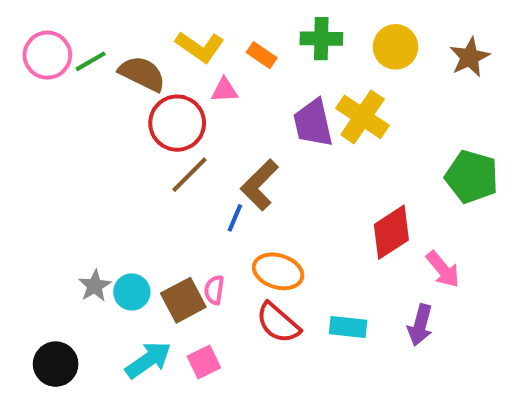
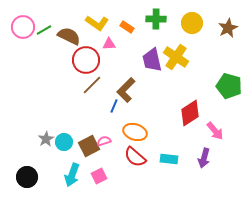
pink semicircle: (214, 290) -> (104, 141), turned 64
cyan arrow: (148, 360) -> (72, 175), turned 145

